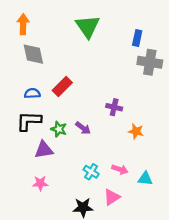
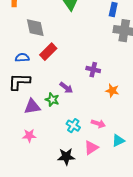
gray diamond: (33, 54) -> (35, 28), moved
green star: (59, 129) -> (52, 100), moved
cyan triangle: (145, 179) -> (118, 141), moved, turned -32

